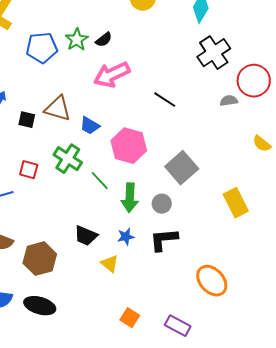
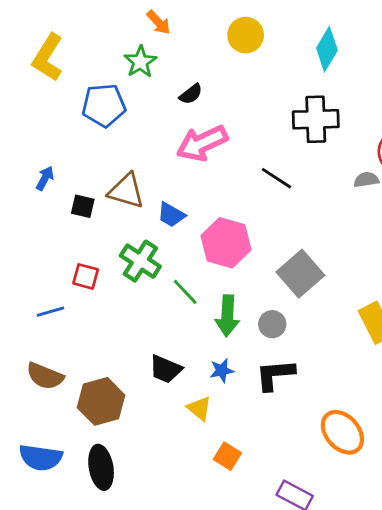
green star: (77, 40) -> (140, 62), moved
black cross: (214, 53) -> (316, 119), moved, turned 32
black ellipse: (40, 306) -> (101, 467), turned 64
orange square: (130, 318) -> (227, 456), moved

